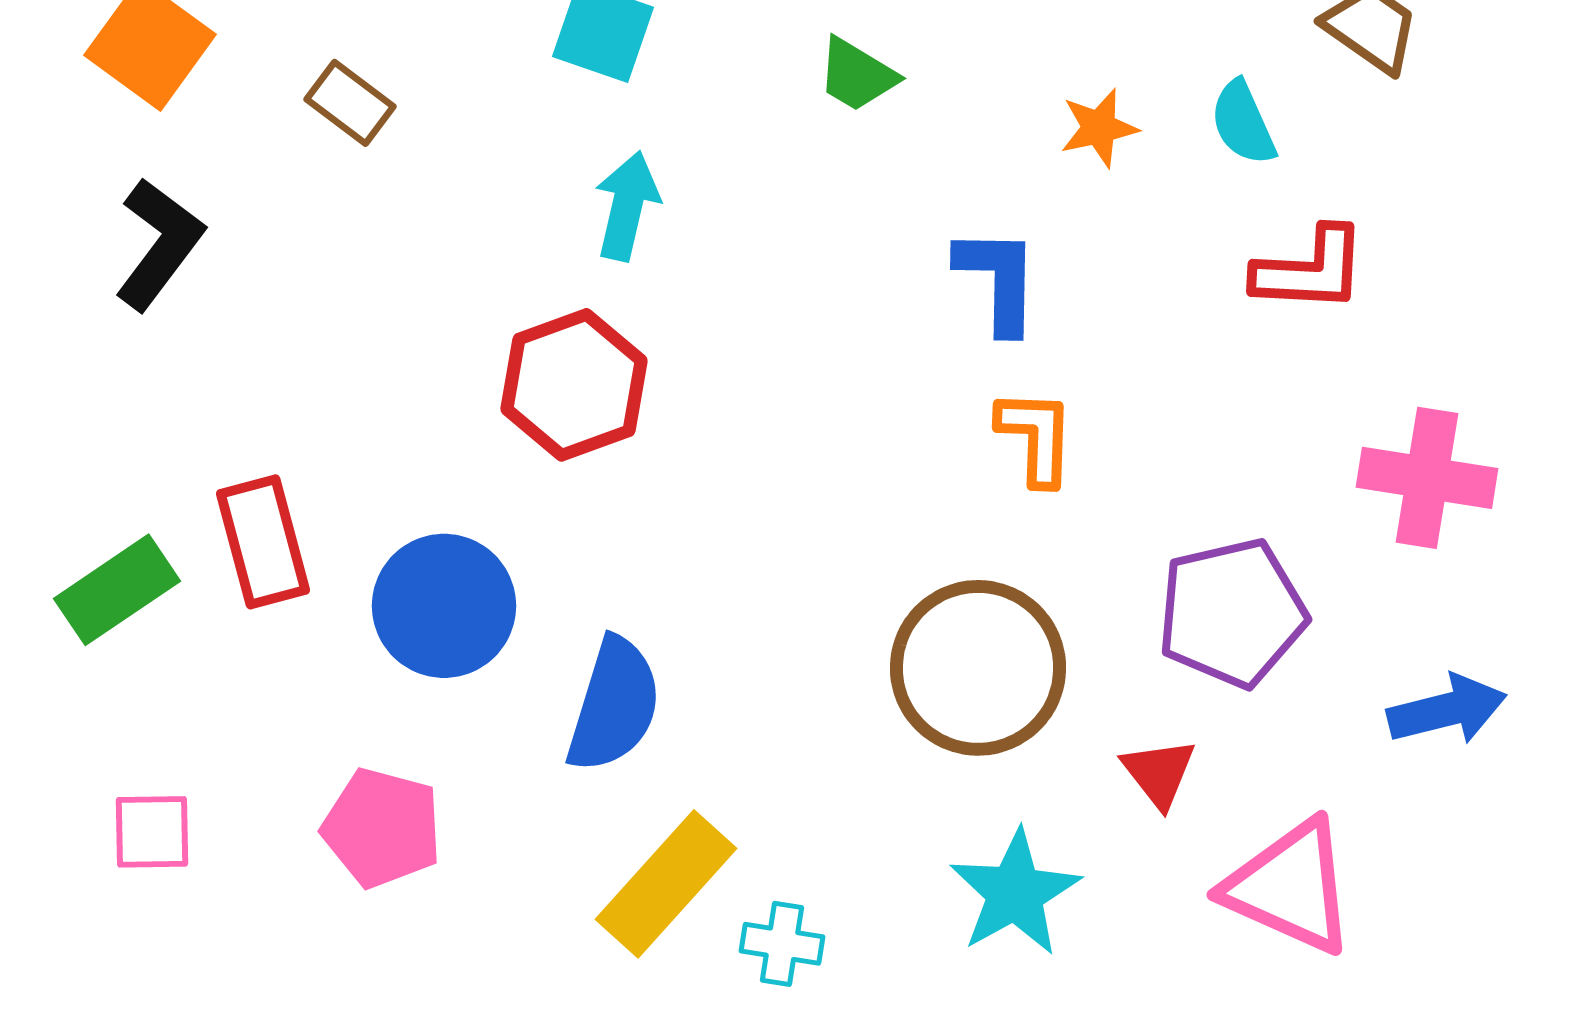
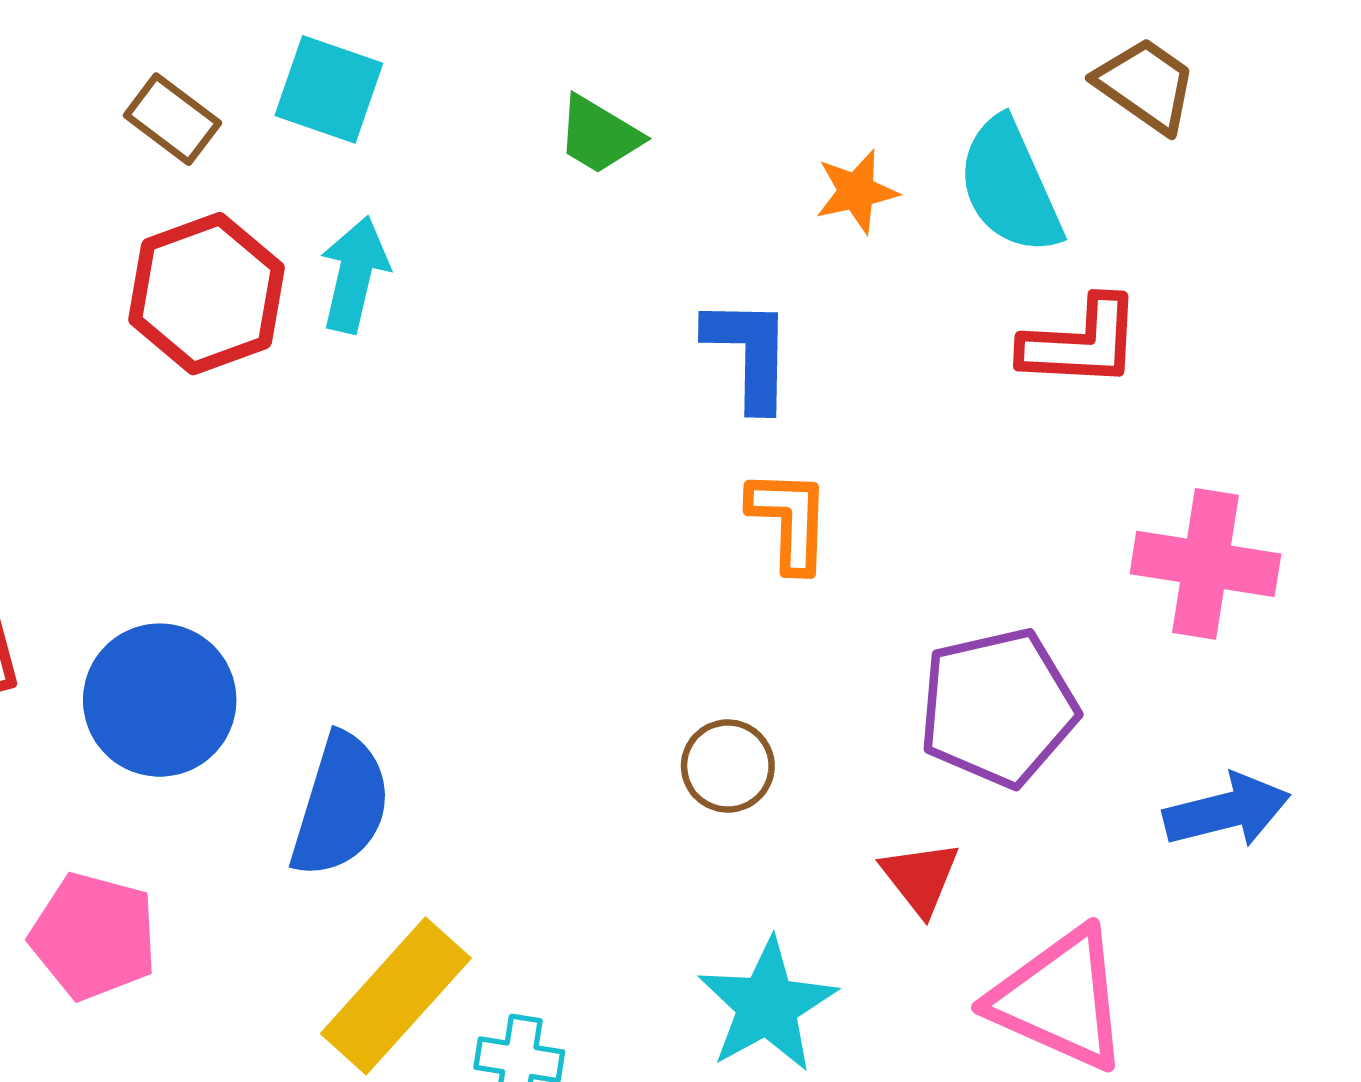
brown rectangle: (350, 103) -> (172, 119), moved
cyan semicircle: (1243, 123) -> (1010, 186), size x1.5
red hexagon: (574, 385) -> (206, 294), moved
brown circle: (978, 668) -> (728, 766), size x0.5

